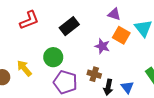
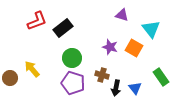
black rectangle: (69, 26) -> (63, 28), moved
orange square: (121, 35) -> (134, 48), moved
green circle: (53, 57) -> (72, 58), moved

